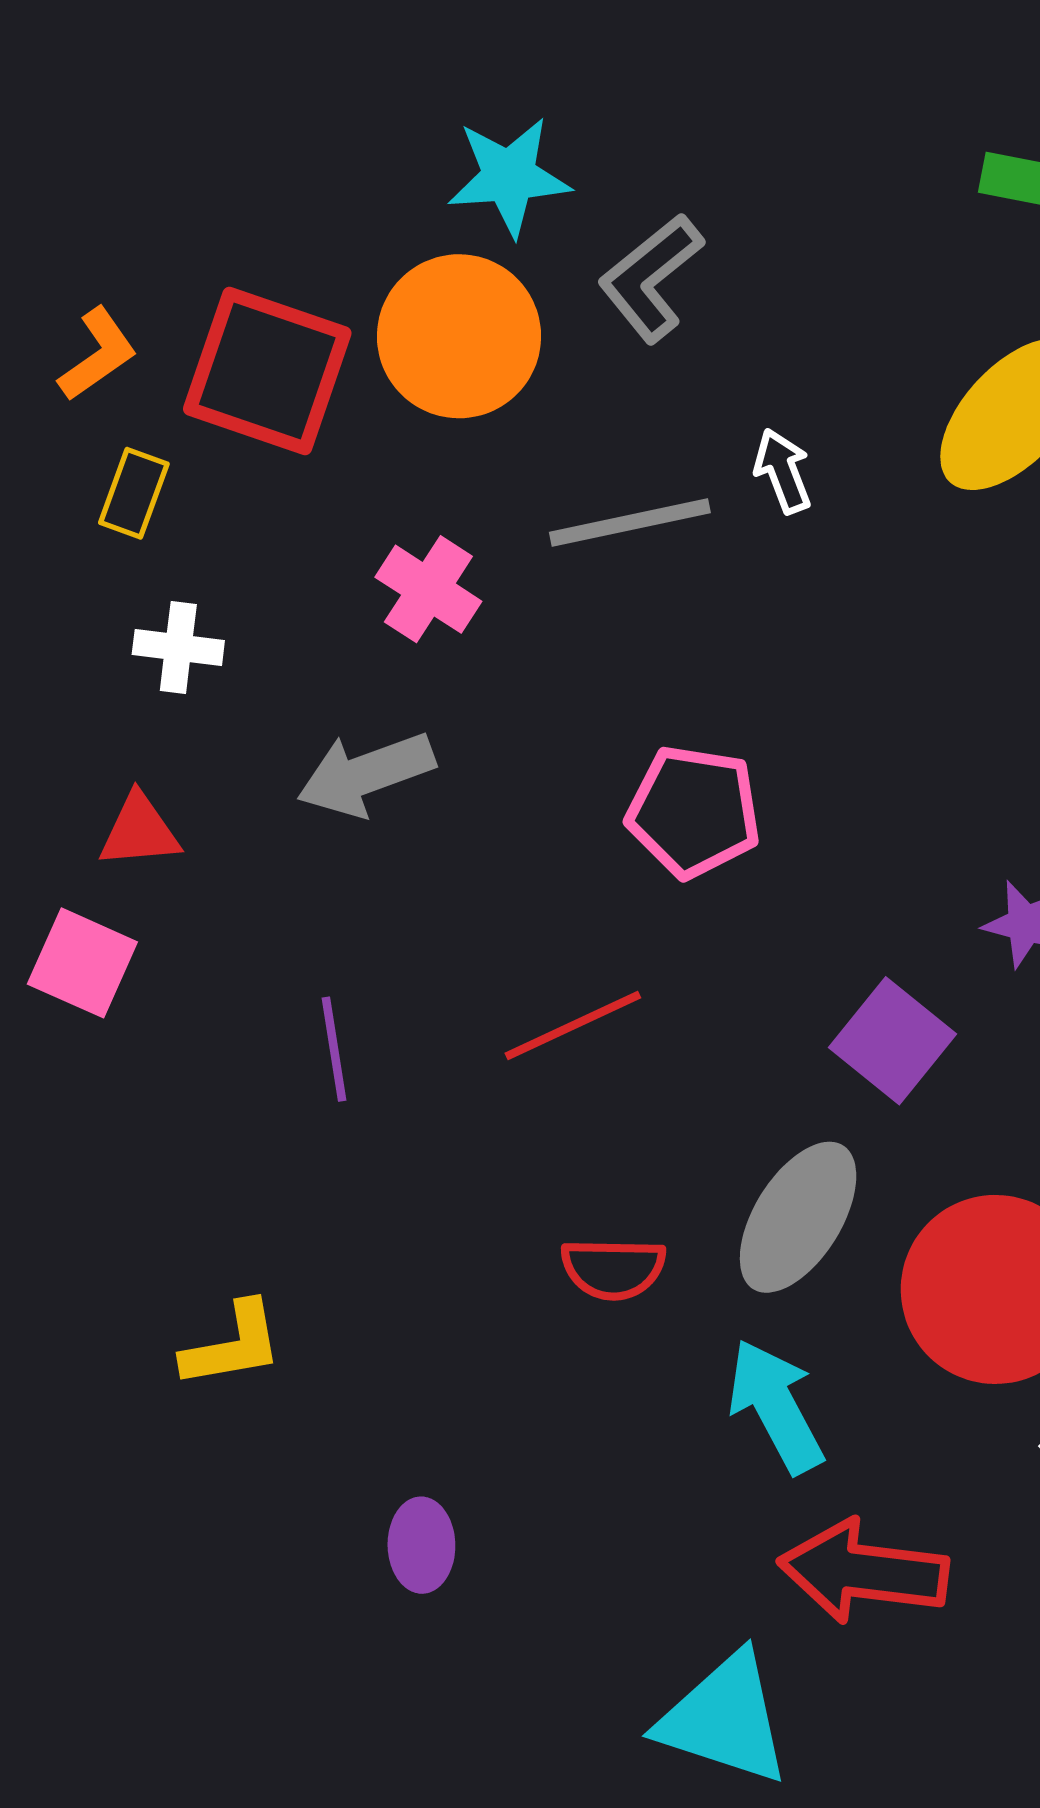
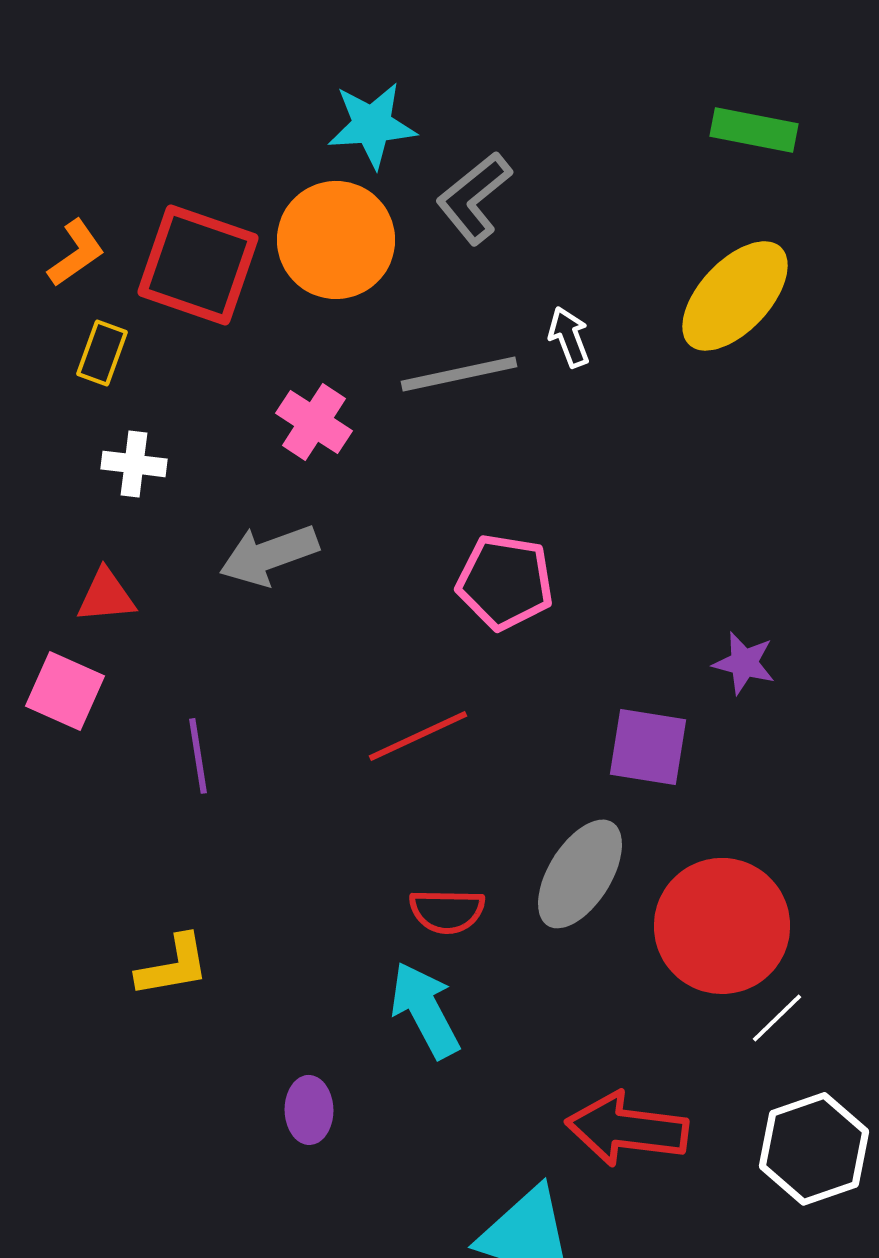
purple square: (893, 1041) -> (648, 747), turned -30
purple line: (334, 1049) -> (198, 756), moved
cyan arrow: (776, 1406) -> (425, 1010), moved

